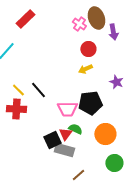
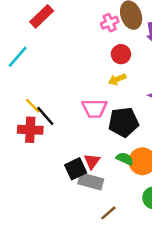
pink cross: (79, 24) -> (110, 23), turned 32
black line: (38, 90) -> (45, 116), moved
pink trapezoid: (67, 109) -> (94, 108), moved
green semicircle: (75, 129) -> (125, 159), moved

